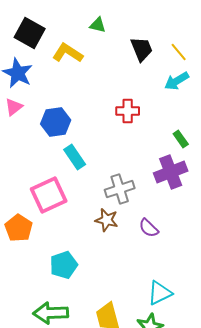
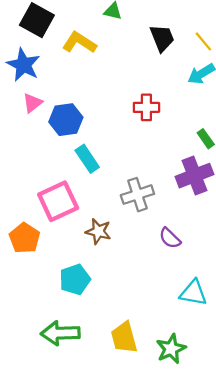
pink triangle: (14, 107) -> (32, 103), moved
brown star: (107, 220) -> (98, 231), moved
cyan triangle: (160, 293) -> (193, 293), moved, turned 36

